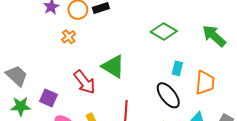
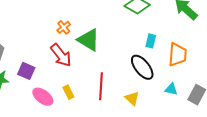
orange cross: (69, 37) -> (64, 27), moved

